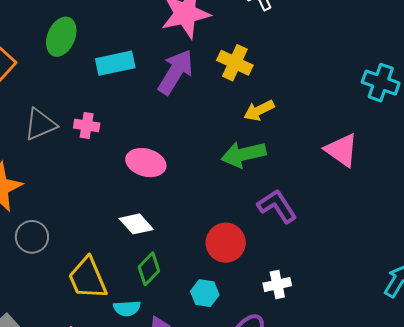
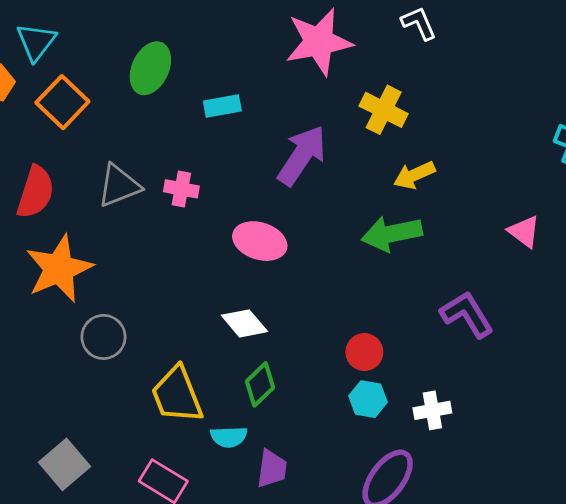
cyan rectangle: (115, 63) -> (222, 106), size x0.7
purple arrow: (176, 72) -> (302, 155), moved
pink triangle: (342, 150) -> (524, 232), size x0.7
purple L-shape: (277, 206) -> (467, 314), moved
red circle: (226, 243) -> (364, 352), size x0.7
cyan hexagon: (205, 293) -> (368, 399), moved

